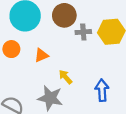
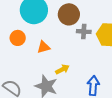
yellow arrow: (65, 77) -> (62, 69), turned 96

